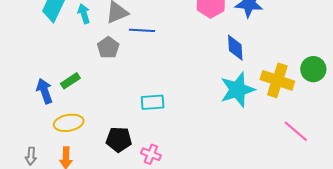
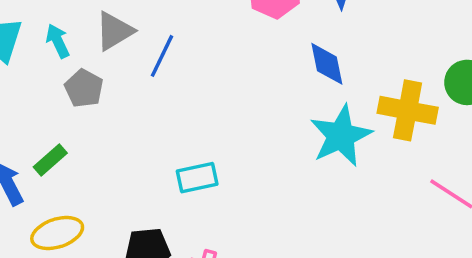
blue line: (142, 30) -> (162, 56), turned -60
gray pentagon: (108, 48) -> (84, 88), moved

